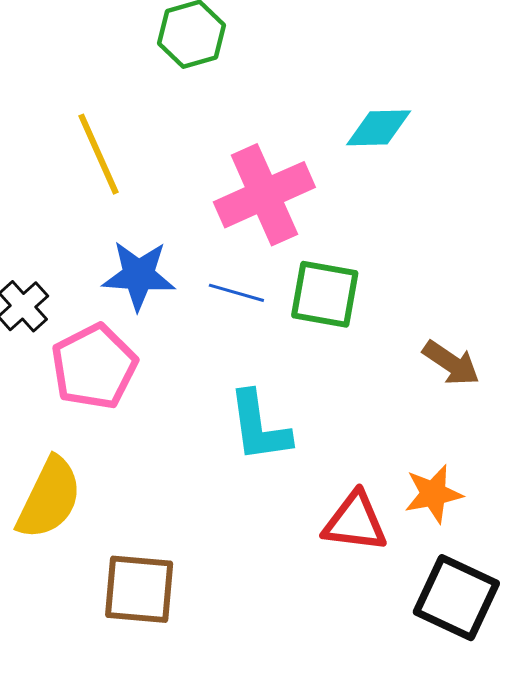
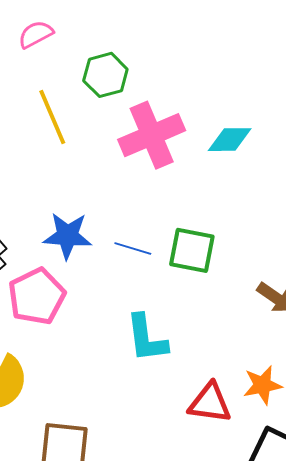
yellow line: (99, 154) -> (52, 117), moved
pink cross: (264, 195) -> (152, 135), moved

